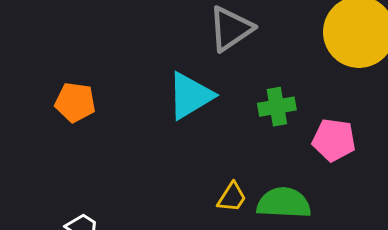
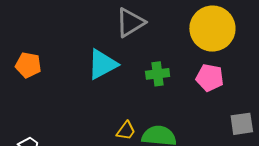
pink pentagon: (334, 140) -> (210, 78), moved

